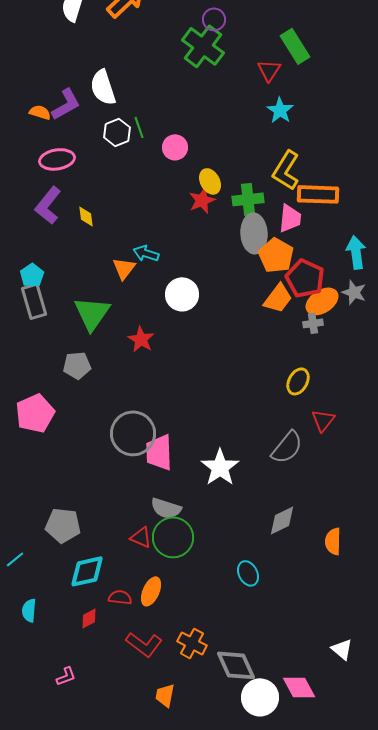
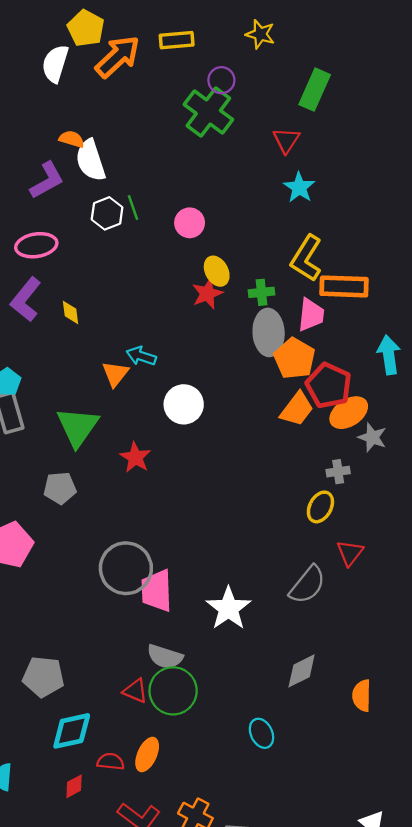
green rectangle: (295, 46) -> (315, 90), moved, turned 56
orange semicircle: (40, 112) -> (72, 139), moved
pink circle: (175, 147) -> (190, 223), moved
green cross: (248, 199) -> (261, 292), size x0.7
gray star: (354, 292) -> (372, 437), moved
gray cross: (313, 323) -> (338, 472), moved

